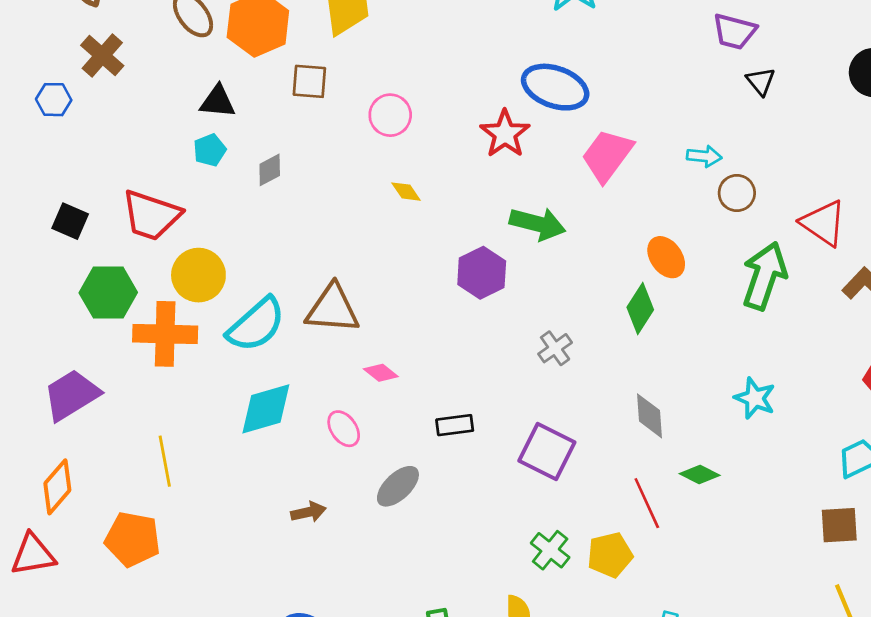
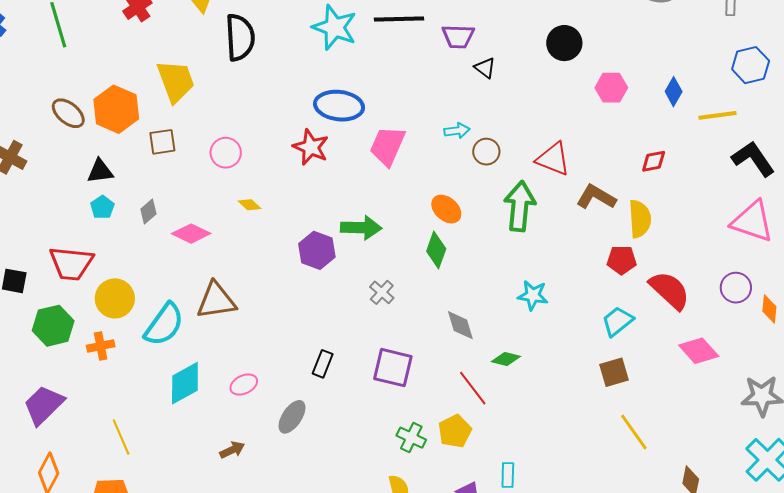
green arrow: (538, 224) -> (361, 228), moved
orange cross: (165, 334) -> (101, 346), size x0.6
pink diamond: (381, 373) -> (191, 234), moved, size x1.5
black rectangle: (455, 425) -> (323, 364), turned -48
pink ellipse: (344, 429) -> (244, 385), turned -68

